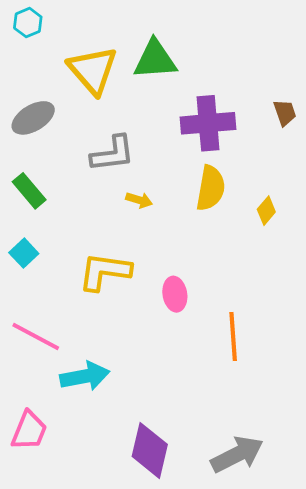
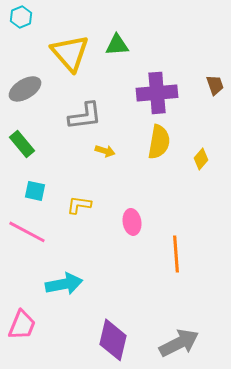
green triangle: (155, 60) -> (117, 45), size x0.7
cyan square: (24, 253) -> (35, 191), moved, turned -35
yellow L-shape: (105, 272) -> (79, 205), size x0.6
pink line: (36, 337) -> (27, 232), moved

